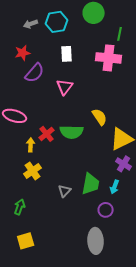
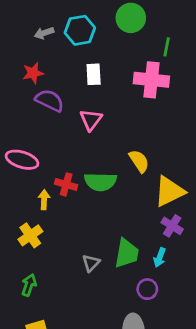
purple semicircle: (35, 73) -> (50, 100), turned -105
red cross: (47, 134) -> (66, 184), turned -35
yellow cross: (33, 171) -> (30, 235), moved

